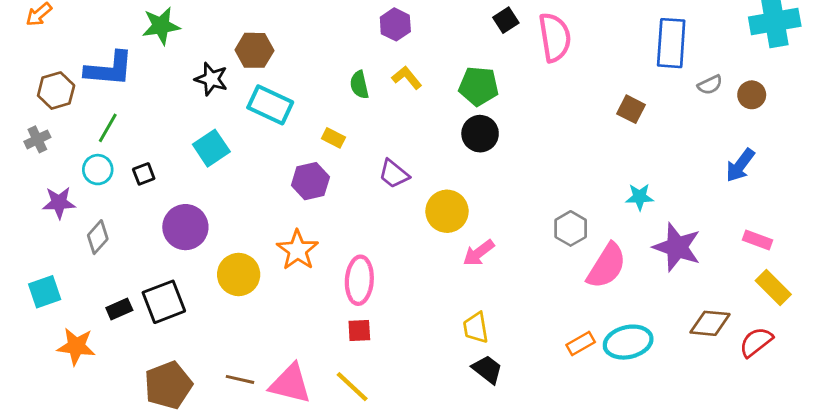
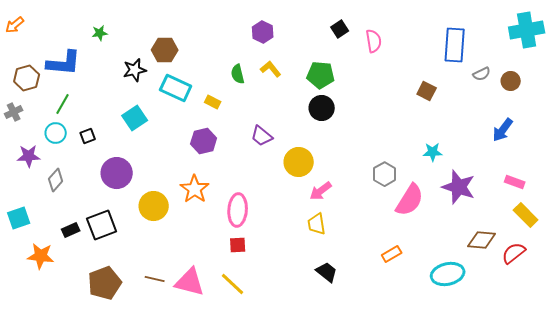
green star: (161, 26) -> (100, 33), size x0.6
pink semicircle: (555, 37) -> (374, 41), size x0.7
black star: (211, 79) -> (135, 70), turned -30
yellow rectangle: (333, 138) -> (213, 102), moved
yellow trapezoid: (476, 328) -> (317, 224), moved
cyan ellipse: (628, 342) -> (448, 274), moved

